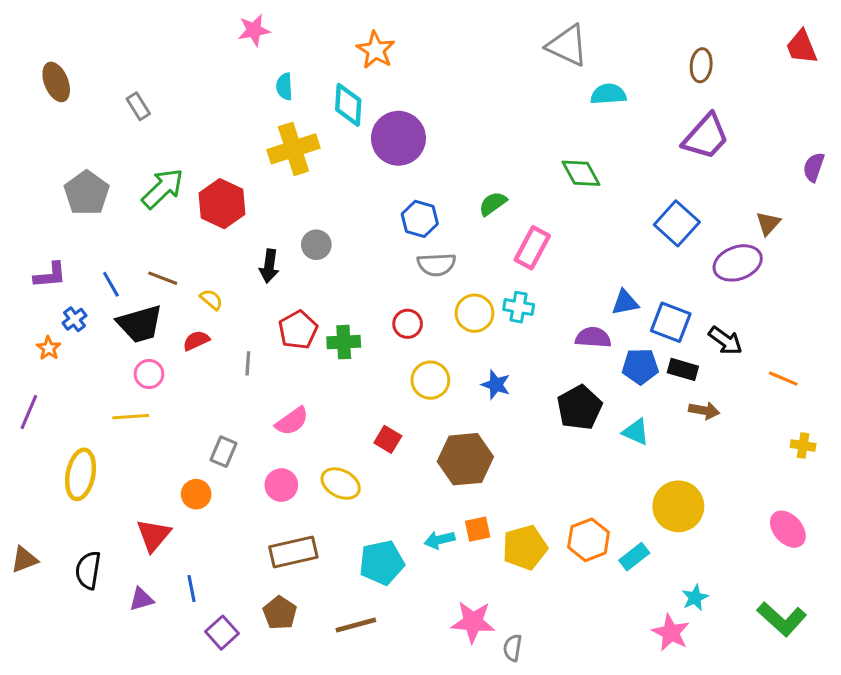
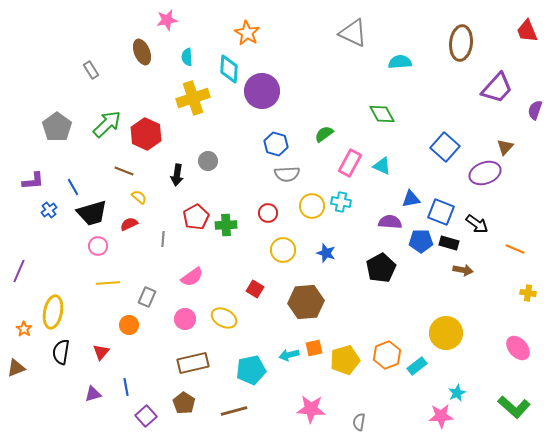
gray triangle: (567, 45) -> (353, 33), moved
brown ellipse: (701, 65) -> (461, 43), size x1.6
brown ellipse: (56, 82) -> (142, 52), moved
purple trapezoid: (706, 137) -> (497, 88), moved
brown line: (163, 278) -> (124, 171), moved
orange star: (49, 348) -> (24, 329), moved
yellow line: (131, 417) -> (108, 283), moved
cyan triangle: (636, 432) -> (382, 166), moved
red triangle: (154, 535) -> (101, 352), size x0.7
black semicircle: (88, 570) -> (61, 352), moved
pink star: (671, 633) -> (441, 416), turned -30
gray semicircle: (513, 648) -> (359, 422), moved

